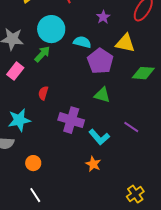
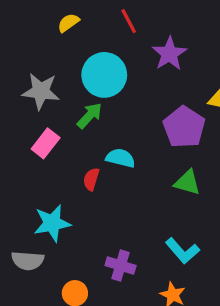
purple star: (103, 17) -> (169, 54), moved, size x1.5
cyan semicircle: (82, 42) -> (121, 158), moved
purple cross: (71, 120) -> (121, 266), moved, size x0.7

